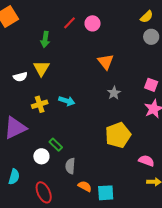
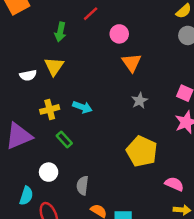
pink circle: (93, 23) -> (119, 34), moved
yellow pentagon: (118, 135) -> (142, 151), turned -30
green rectangle: (56, 145) -> (64, 139), moved
cyan semicircle: (14, 177) -> (26, 196), moved

